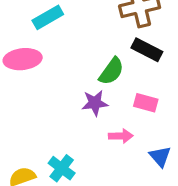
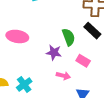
pink ellipse: (23, 59) -> (17, 36), moved
green semicircle: (111, 71) -> (69, 37), turned -72

